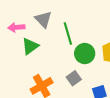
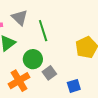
green circle: (85, 54) -> (33, 59), moved

